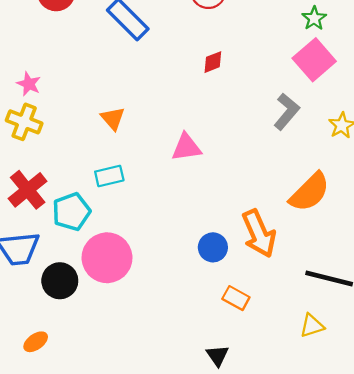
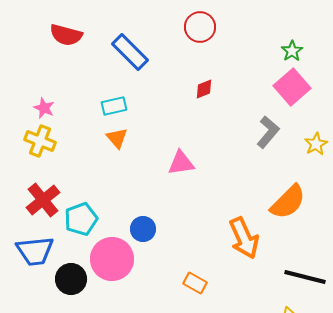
cyan rectangle: (109, 176) -> (114, 106), moved
blue circle: (213, 247) -> (143, 229), moved
orange rectangle: (236, 298) -> (195, 283), moved

